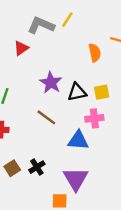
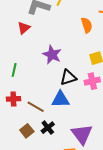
black triangle: (77, 92) -> (68, 77), moved
brown line: (46, 117) -> (36, 107), moved
blue triangle: (78, 140) -> (60, 99), moved

